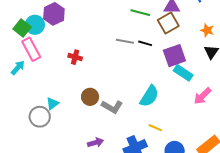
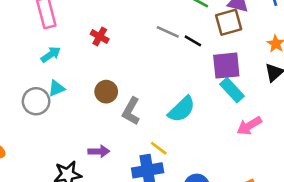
cyan arrow: (18, 68) -> (51, 54), moved
gray L-shape: (112, 107) -> (131, 111), turned 75
yellow line: (155, 128) -> (159, 148), moved

